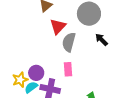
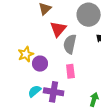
purple circle: (36, 73) -> (40, 64), moved
yellow star: (20, 80) -> (26, 54), moved

